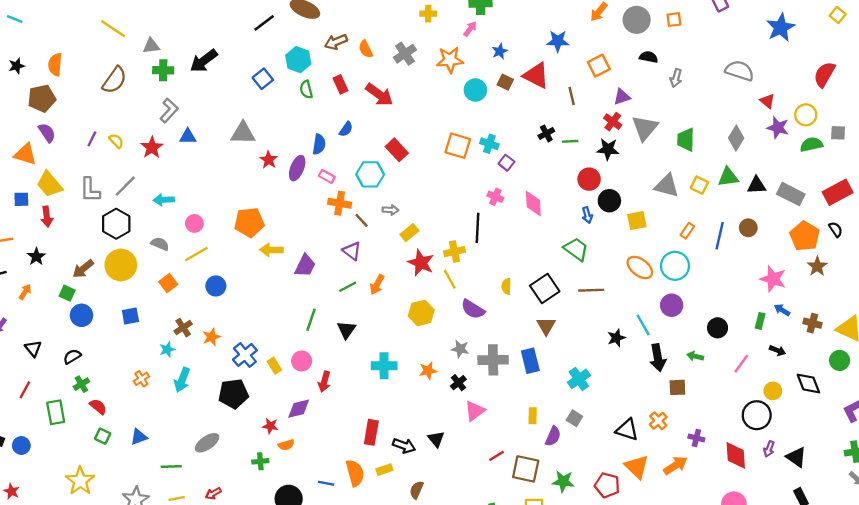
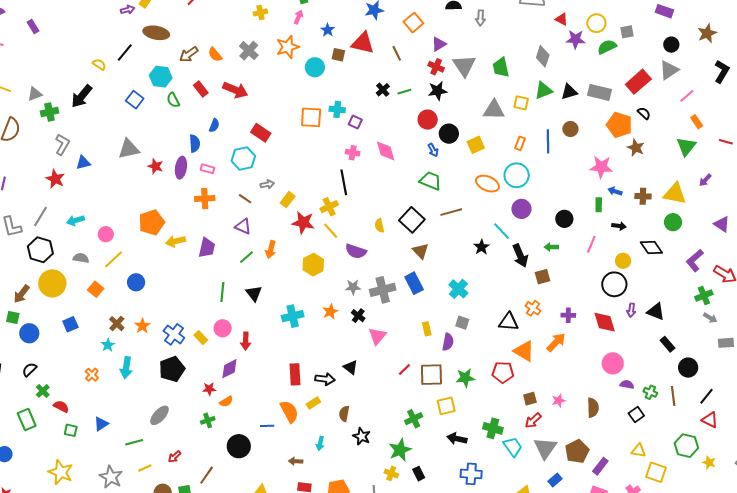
yellow semicircle: (116, 141) -> (99, 64), moved
orange cross: (340, 203) -> (205, 199), moved

